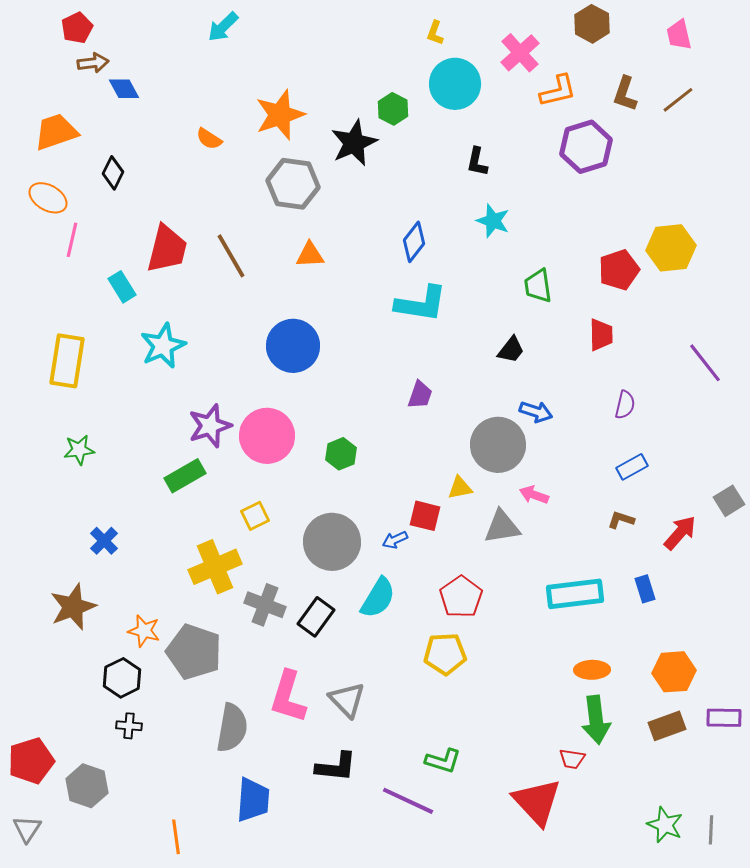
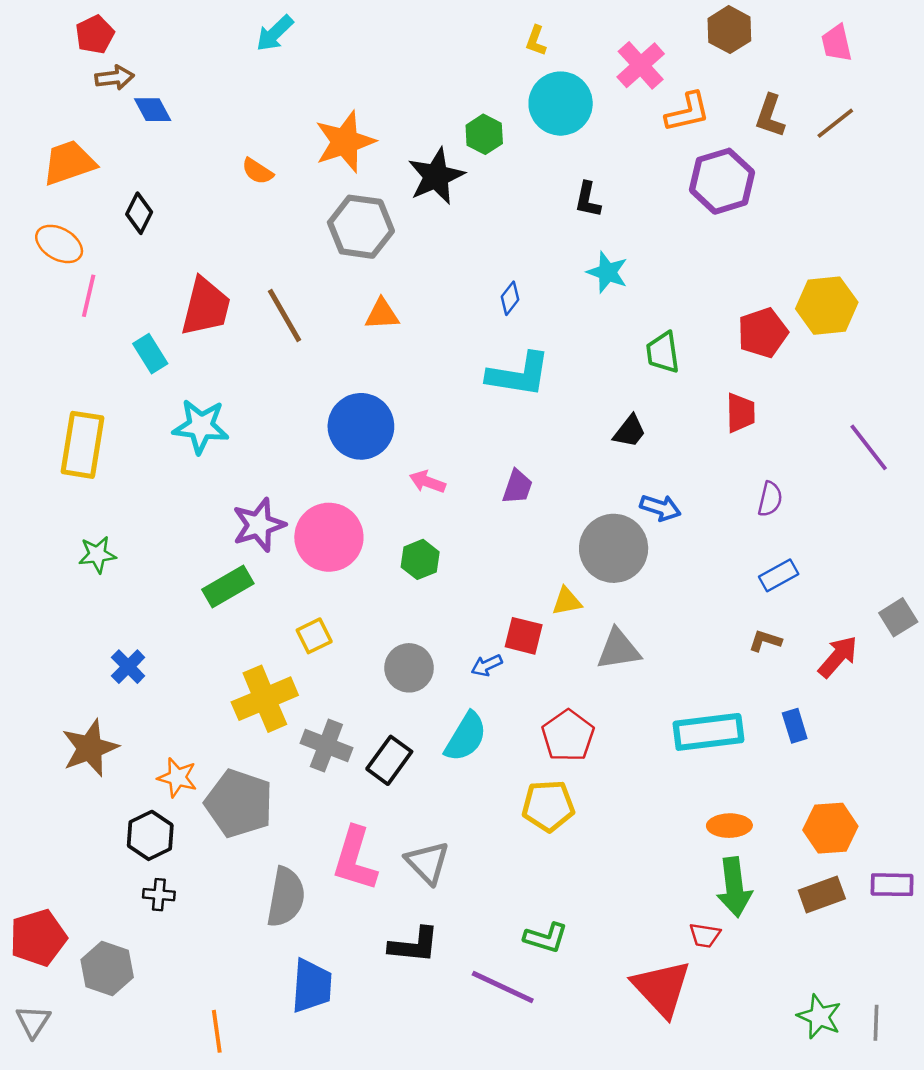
blue diamond: (414, 242) -> (510, 298), size x0.7
cyan star: (163, 346) -> (201, 426), turned 30
pink arrow: (534, 495) -> (427, 482), moved
gray circle: (332, 542) -> (409, 668), size x0.7

